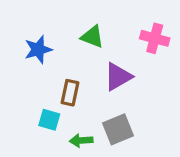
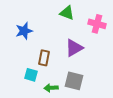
green triangle: (92, 37) -> (67, 13), moved
gray square: (118, 129) -> (74, 81), turned 36

